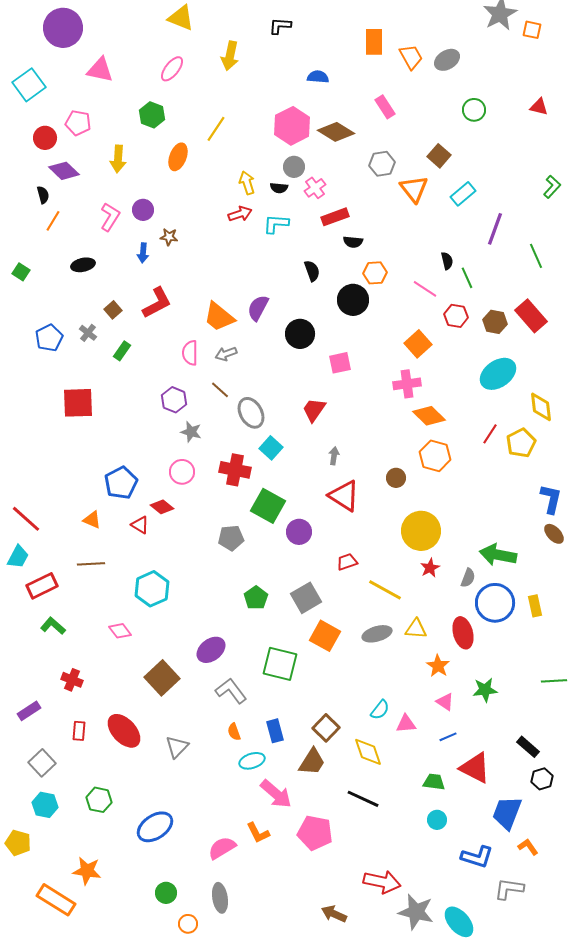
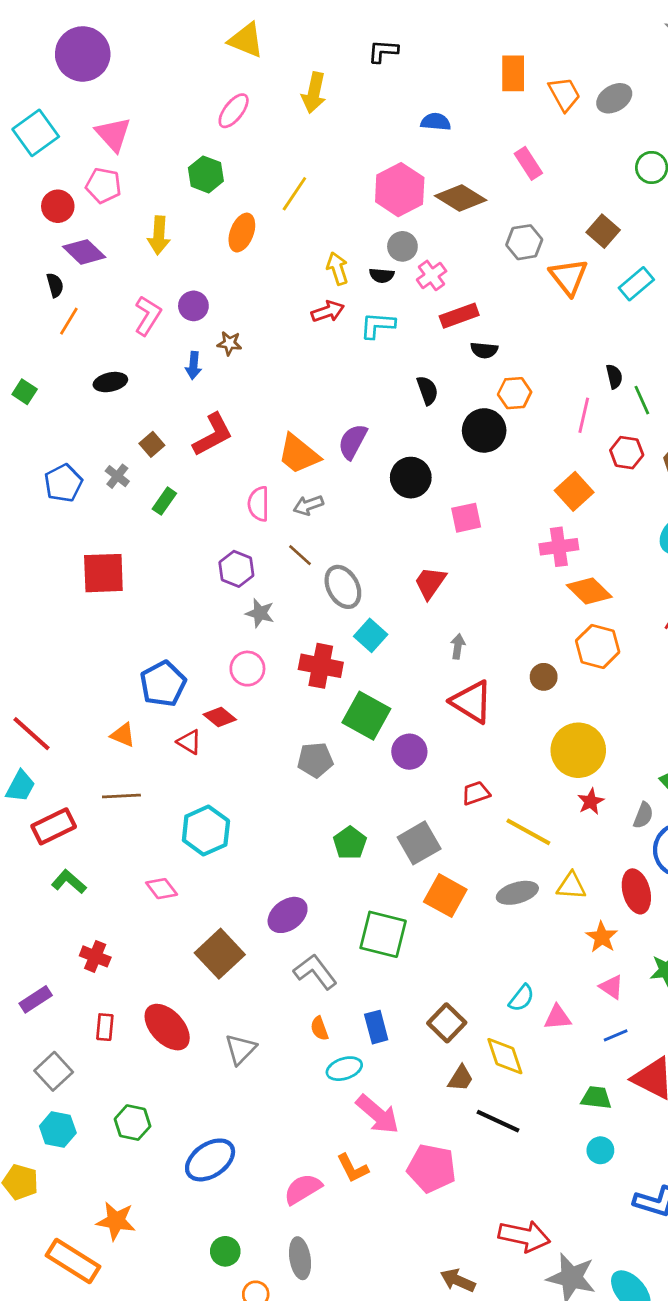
pink triangle: (100, 70) -> (113, 134), moved, turned 36
pink line: (425, 289) -> (584, 415), turned 70
brown trapezoid: (312, 762) -> (461, 1078), moved, size x0.7

